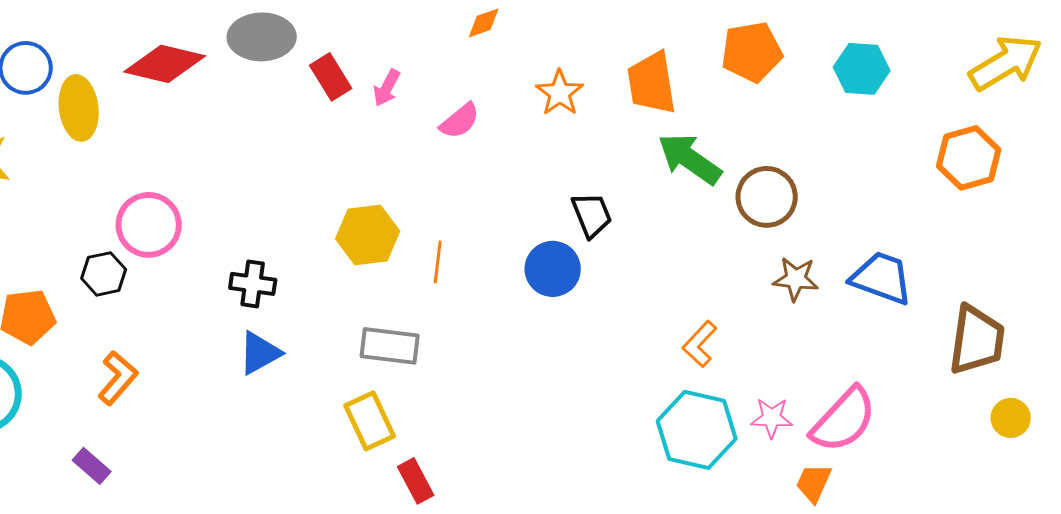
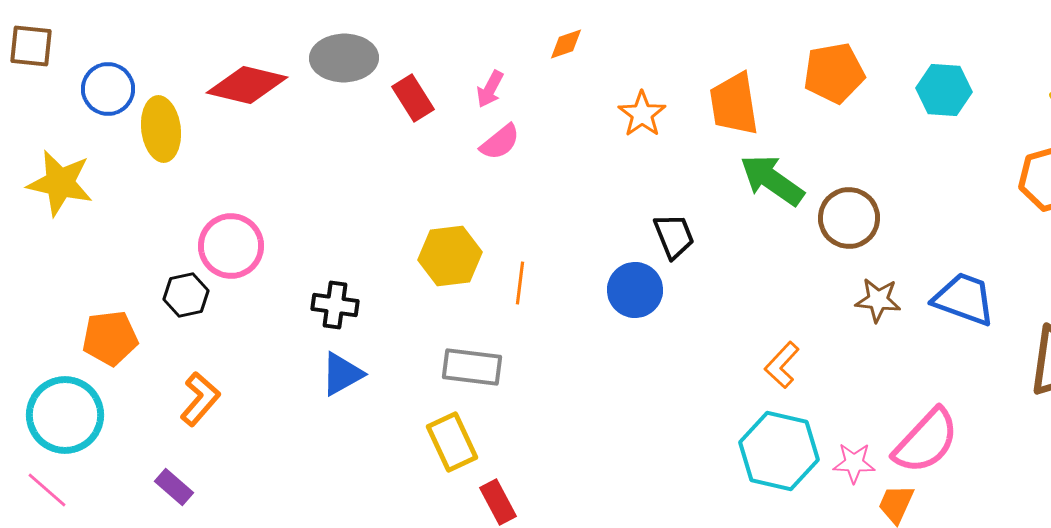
pink arrow: (387, 88) -> (490, 89), moved
pink semicircle: (460, 121) -> (500, 142), moved
pink star: (772, 418) -> (854, 463), moved

